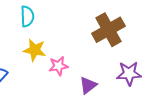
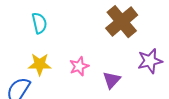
yellow star: (35, 50) -> (40, 64), moved

